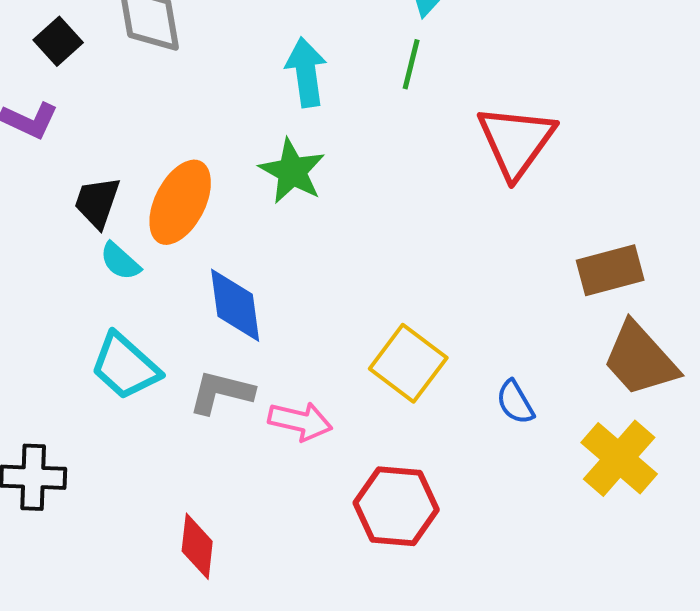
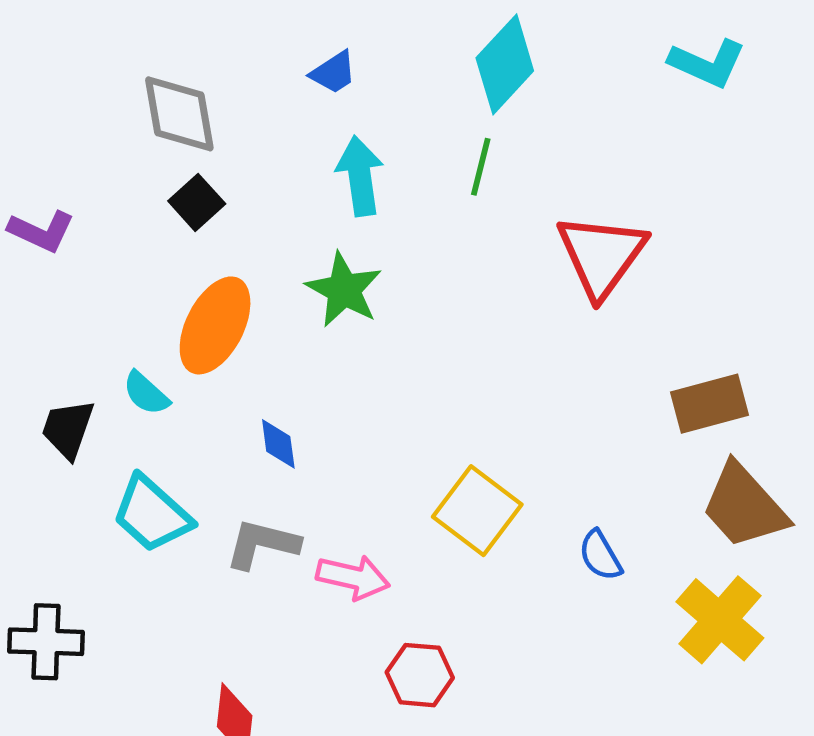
black square: (58, 41) -> (197, 202), moved
black trapezoid: (97, 202) -> (68, 429), moved
blue diamond: (235, 305) -> (278, 444), size x0.6
red hexagon: (396, 506) -> (420, 675), moved, size x0.7

